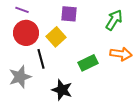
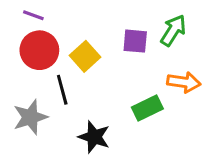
purple square: (69, 14) -> (135, 41), moved
green rectangle: (88, 63) -> (147, 108), moved

